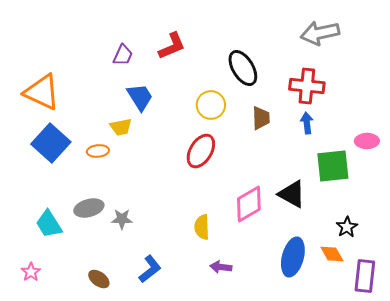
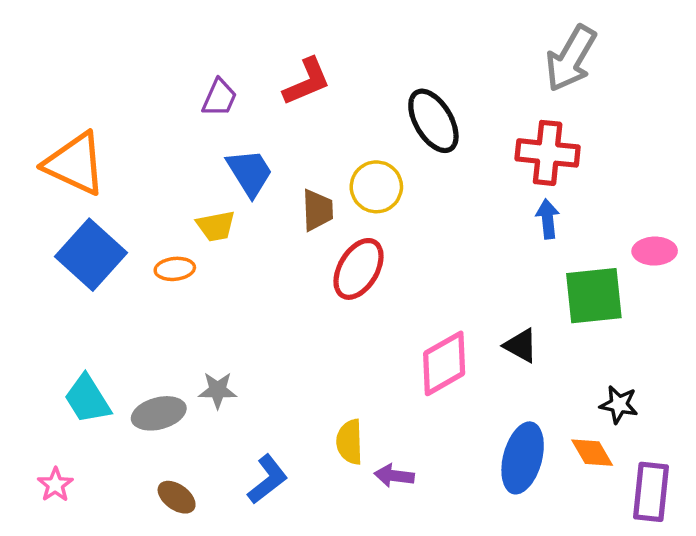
gray arrow: (320, 33) -> (571, 58), turned -48
brown trapezoid: (261, 118) -> (317, 210), moved
black triangle: (292, 194) -> (521, 346), size x0.7
gray ellipse: (89, 208) -> (159, 413), moved
yellow semicircle: (202, 227) -> (350, 442), moved
black star: (347, 227) -> (619, 404), turned -30

